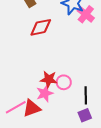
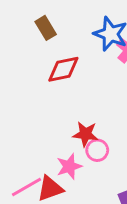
red star: (49, 79) -> (85, 134), moved

